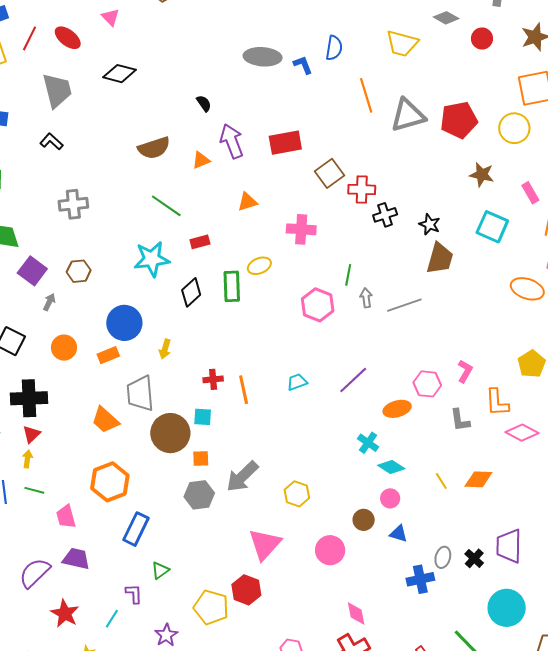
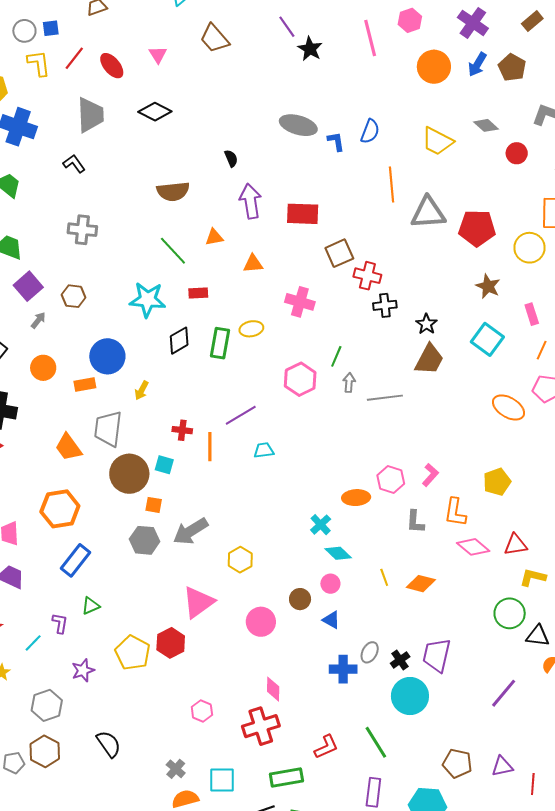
orange triangle: (201, 160) -> (214, 237), moved
purple line: (353, 380) -> (241, 415), moved
cyan circle: (507, 608) -> (410, 696), moved

